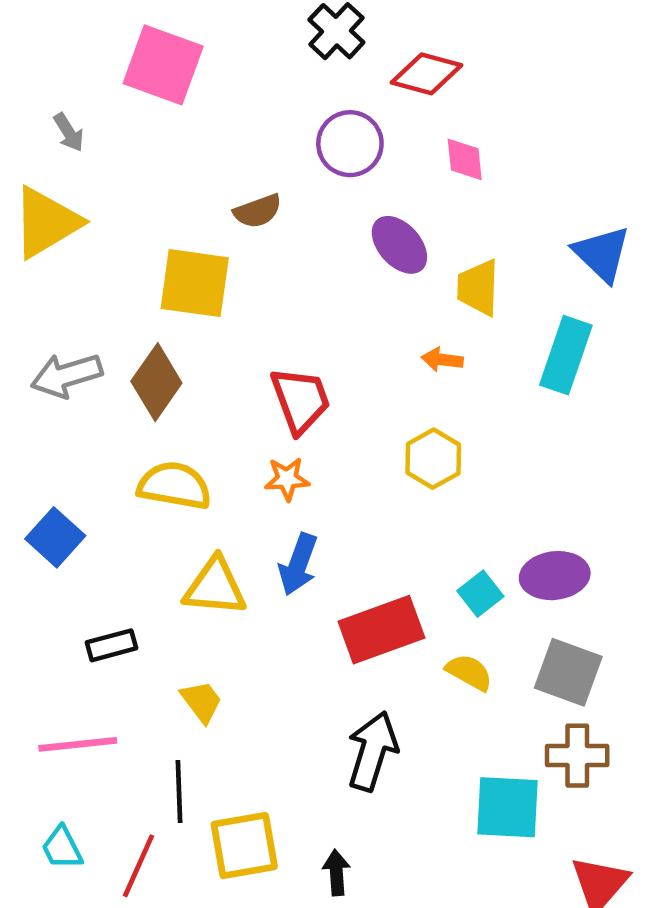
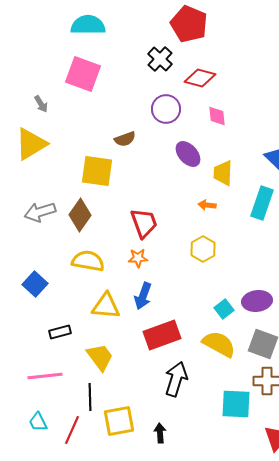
red rectangle: (381, 630) -> (162, 335), moved
yellow semicircle: (469, 672) -> (219, 344), size x1.6
yellow trapezoid: (201, 702) -> (100, 357), size x1.4

